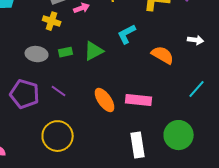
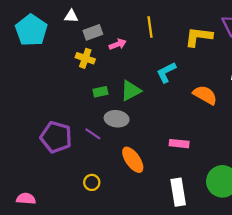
gray ellipse: (37, 54) -> (117, 119), moved
orange ellipse: (105, 100) -> (133, 160), moved
pink rectangle: (139, 100) -> (179, 144), size x0.7
yellow circle: (58, 136) -> (92, 182), size x0.5

